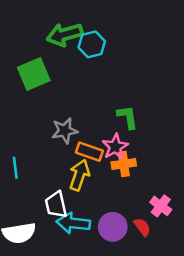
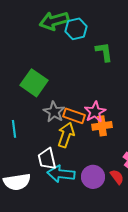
green square: (34, 74) -> (34, 83), moved, turned -32
green L-shape: (128, 117) -> (104, 52), moved
gray star: (65, 131) -> (54, 112), moved, turned -30

